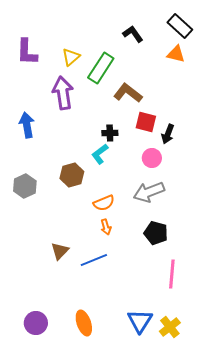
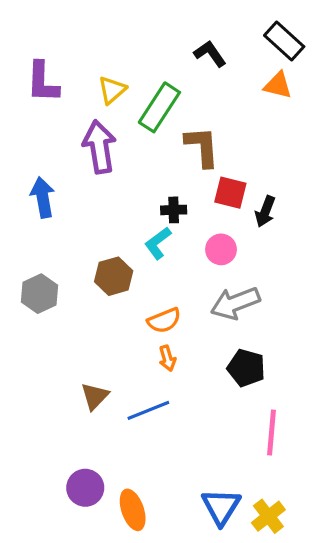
brown L-shape: (128, 93) -> (202, 147), turned 48
pink circle: (152, 158) -> (221, 249), moved
purple circle: (36, 323) -> (85, 488), moved

